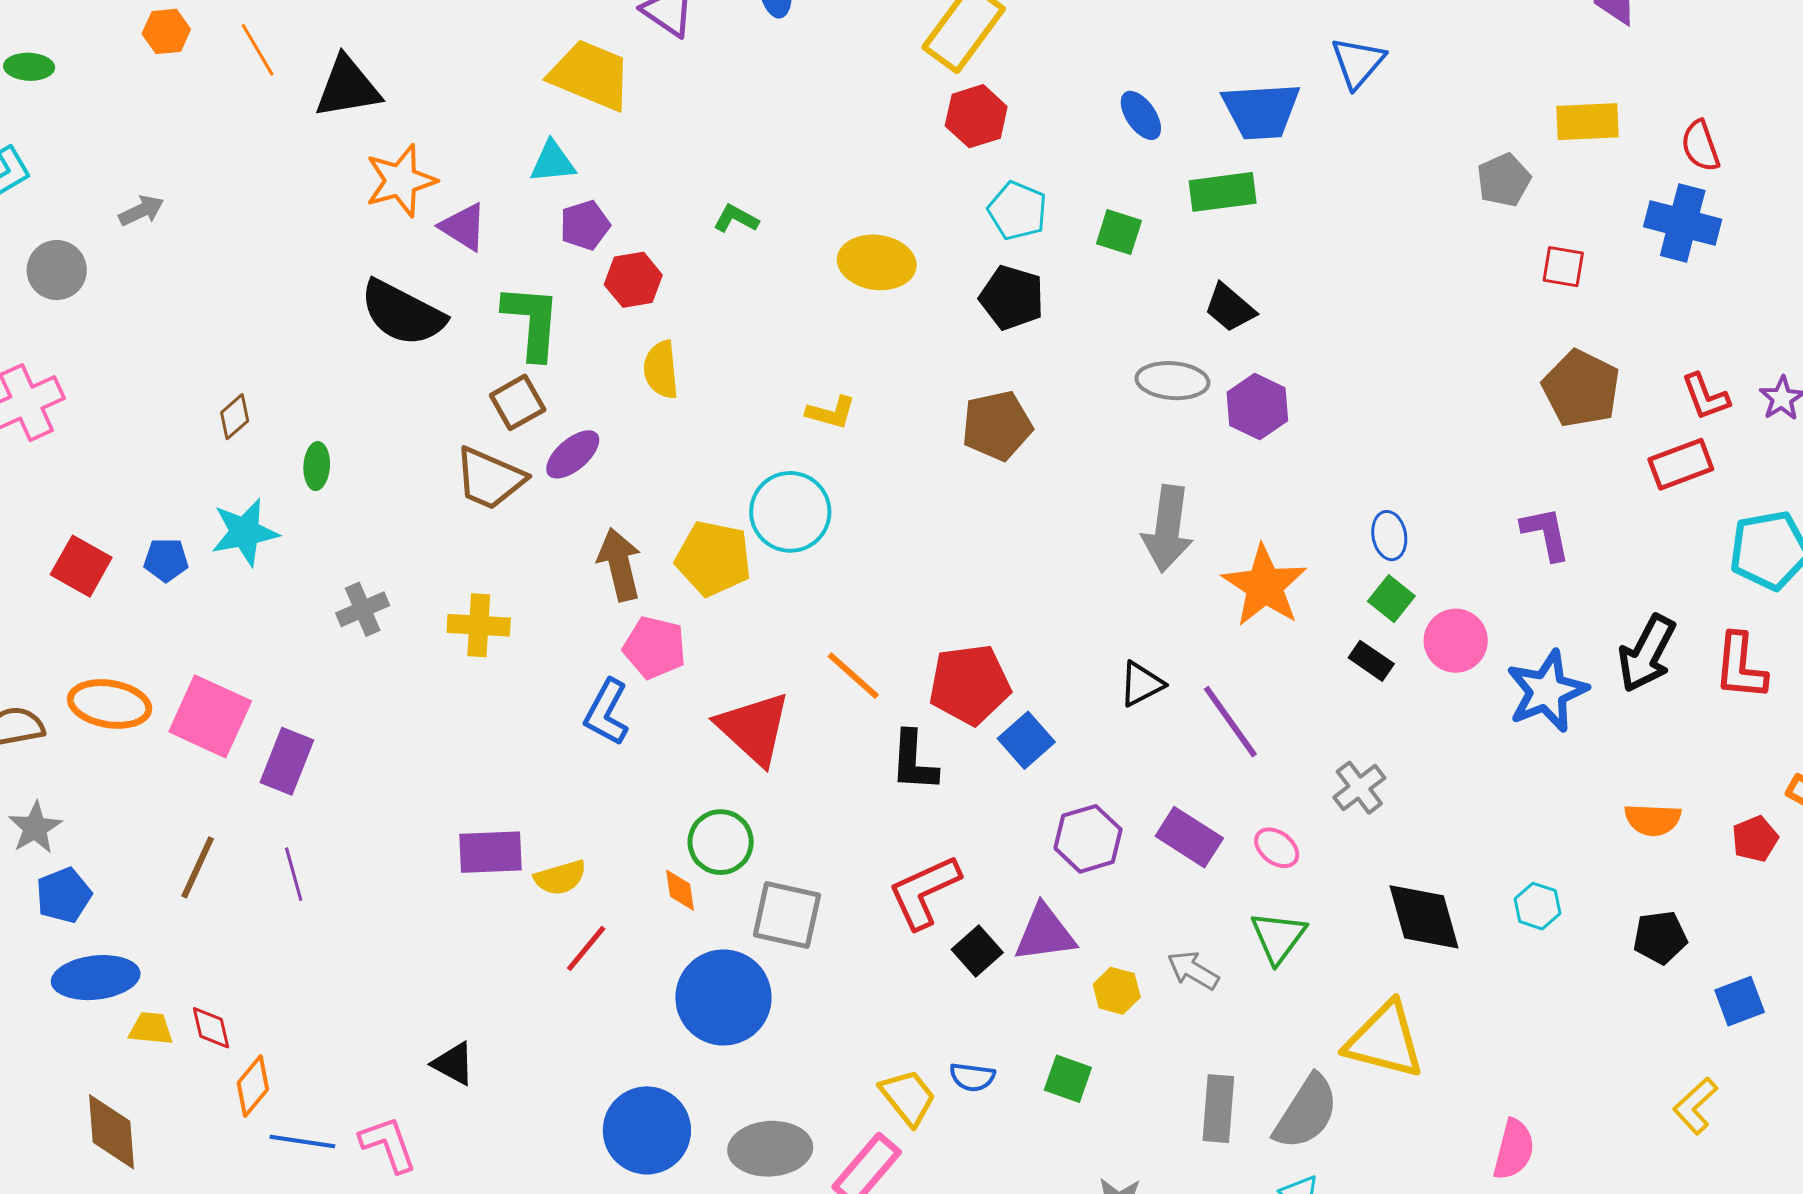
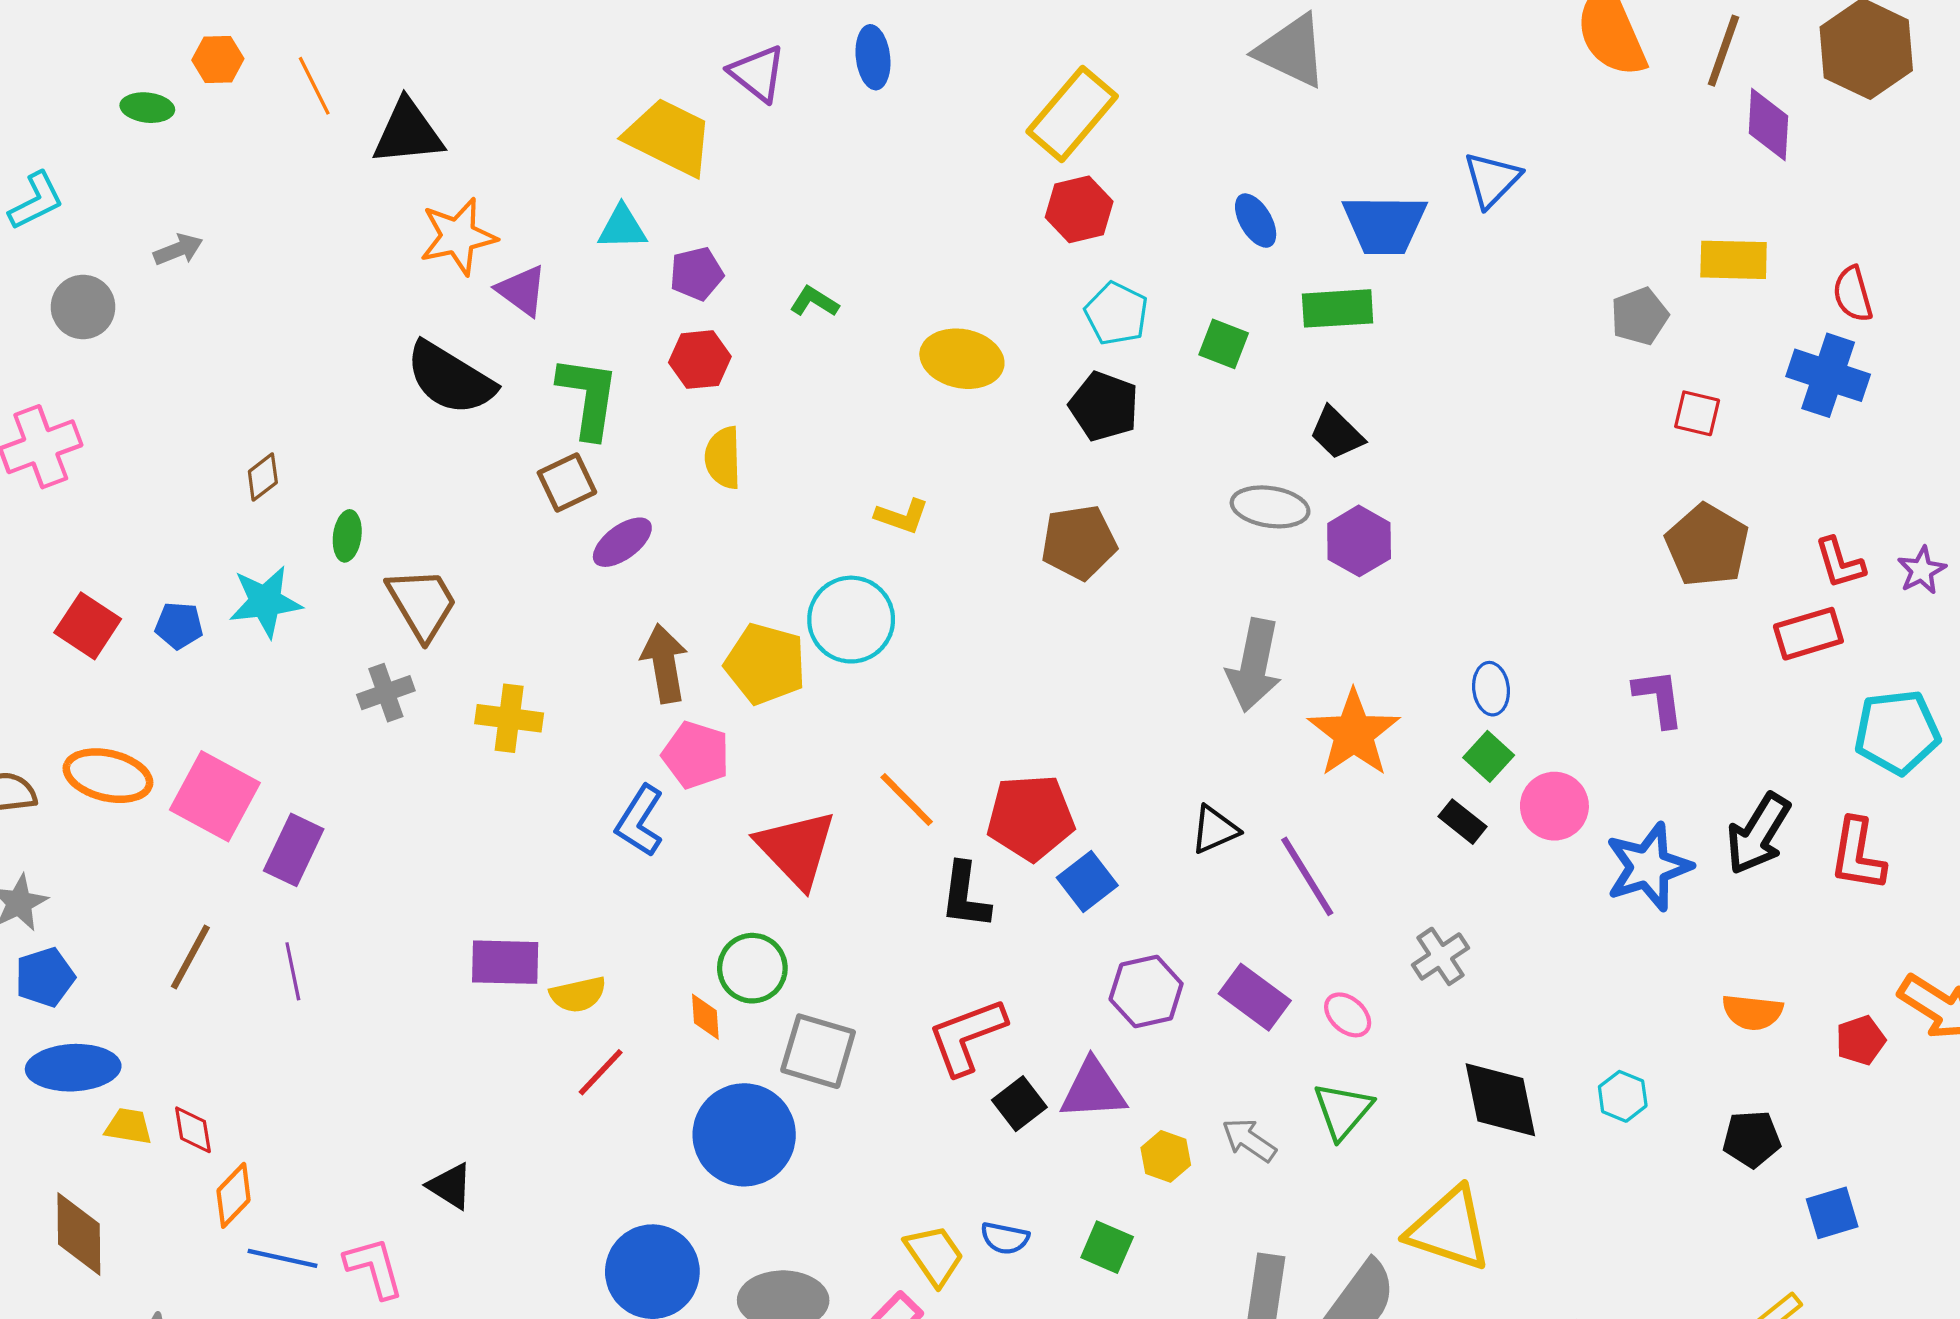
green ellipse: (29, 67) -> (147, 108), moved
purple pentagon: (585, 225) -> (696, 274), moved
brown trapezoid: (490, 479) -> (422, 604), moved, turned -148

